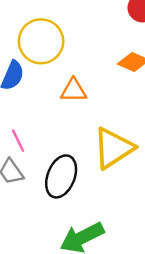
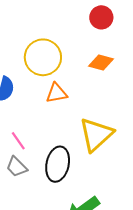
yellow circle: (41, 41) -> (43, 57), moved

